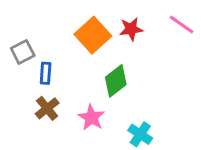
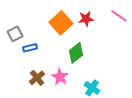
blue rectangle: (46, 73) -> (30, 48), turned 72
brown cross: (47, 108) -> (37, 78), moved

